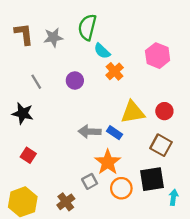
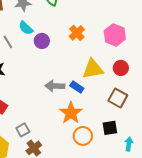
cyan semicircle: (102, 51) -> (26, 28), moved
pink hexagon: (158, 56) -> (115, 35), moved
black square: (152, 179) -> (110, 128), size x0.7
gray square: (90, 181) -> (23, 130), moved

